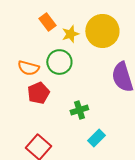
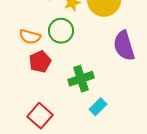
green cross: (79, 110) -> (81, 79), size x1.4

